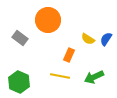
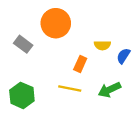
yellow semicircle: (88, 39) -> (102, 45), turned -32
blue semicircle: (106, 39) -> (123, 56), moved

